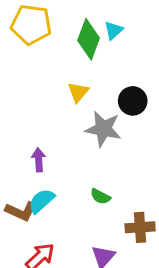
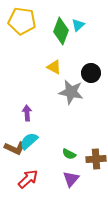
yellow triangle: (78, 92) -> (54, 67), turned -42
green semicircle: (100, 196) -> (69, 154), moved

